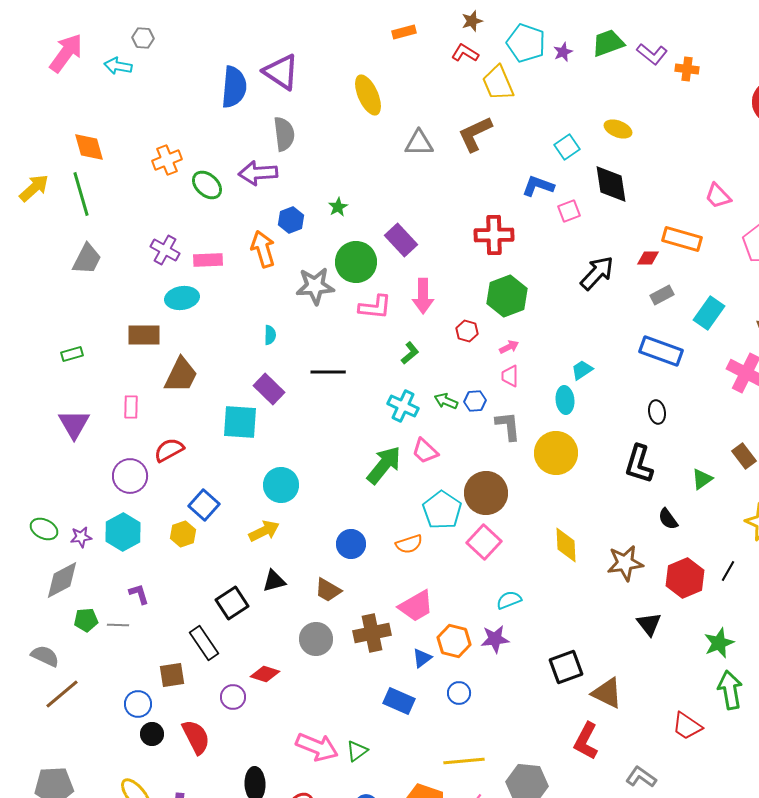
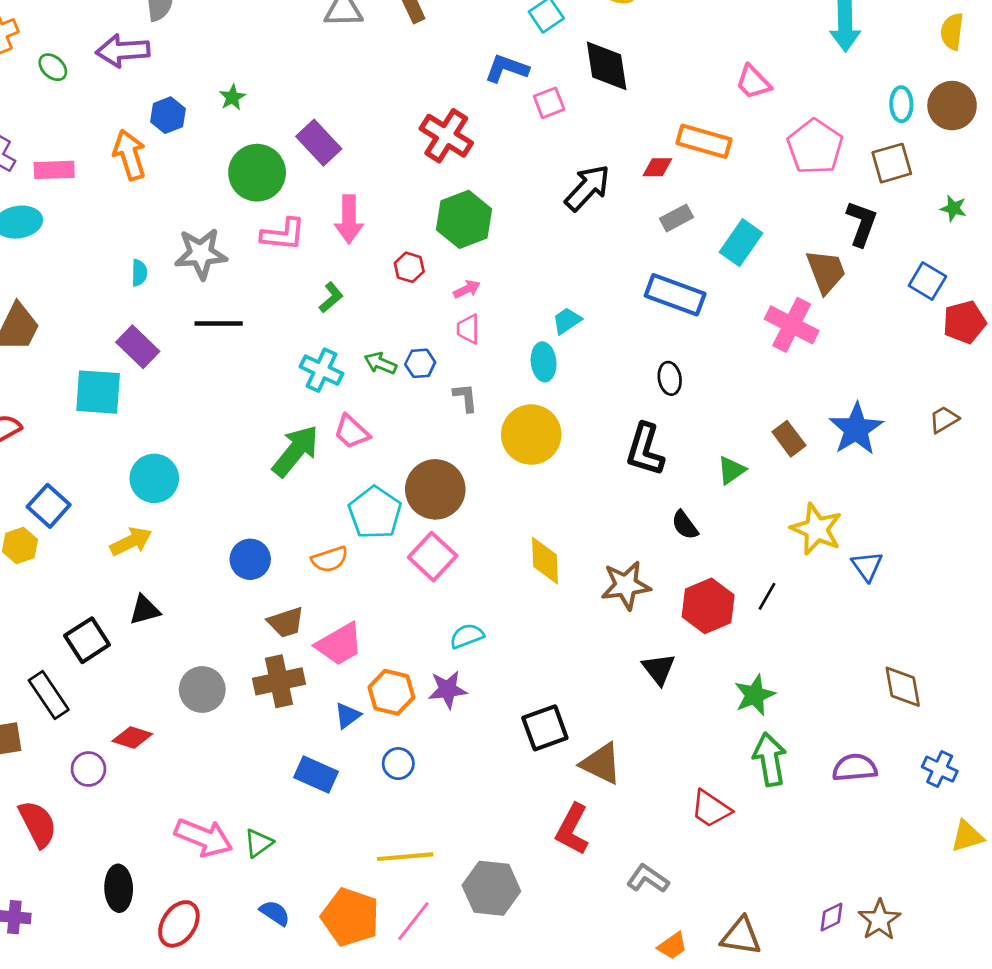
green ellipse: (207, 185) -> (53, 67), size x0.7
red cross: (494, 235) -> (446, 136), turned 33
gray star: (315, 286) -> (201, 254), moved
gray L-shape: (508, 426) -> (465, 398), size x0.7
brown trapezoid: (328, 590) -> (286, 622), moved, turned -48

